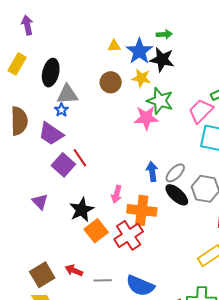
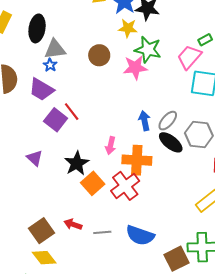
brown circle: (111, 82) -> (99, 55), moved

